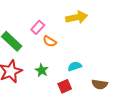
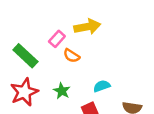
yellow arrow: (77, 17) -> (87, 27), moved

